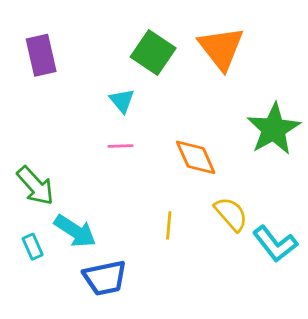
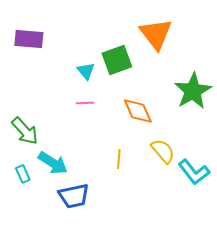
green square: (153, 52) -> (117, 60), moved, turned 36
purple rectangle: (41, 55) -> (29, 39), turned -72

